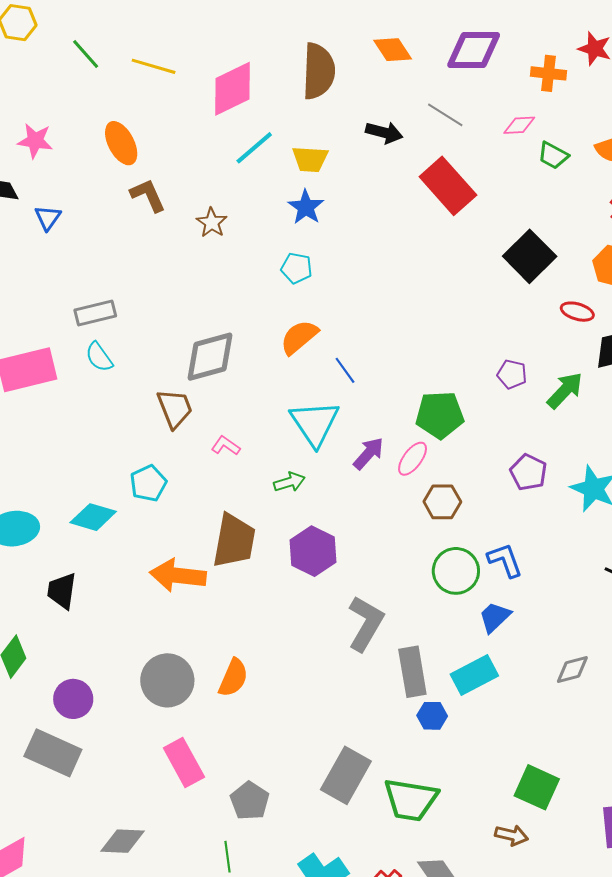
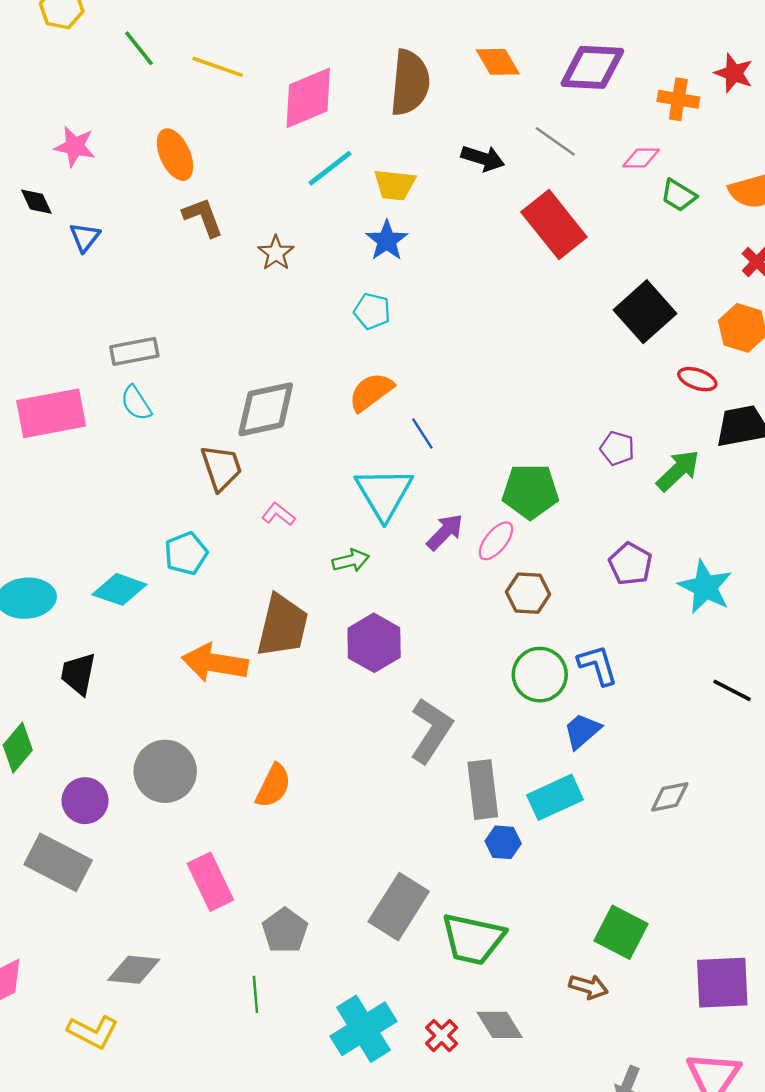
gray circle: (167, 680) -> (165, 771), moved

